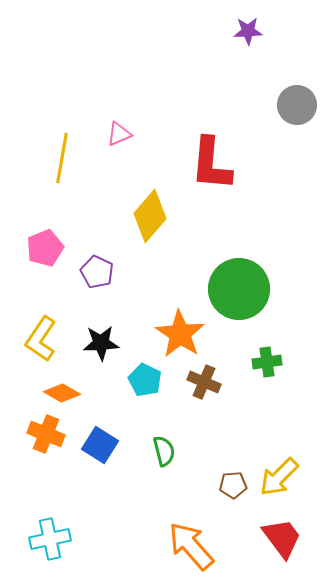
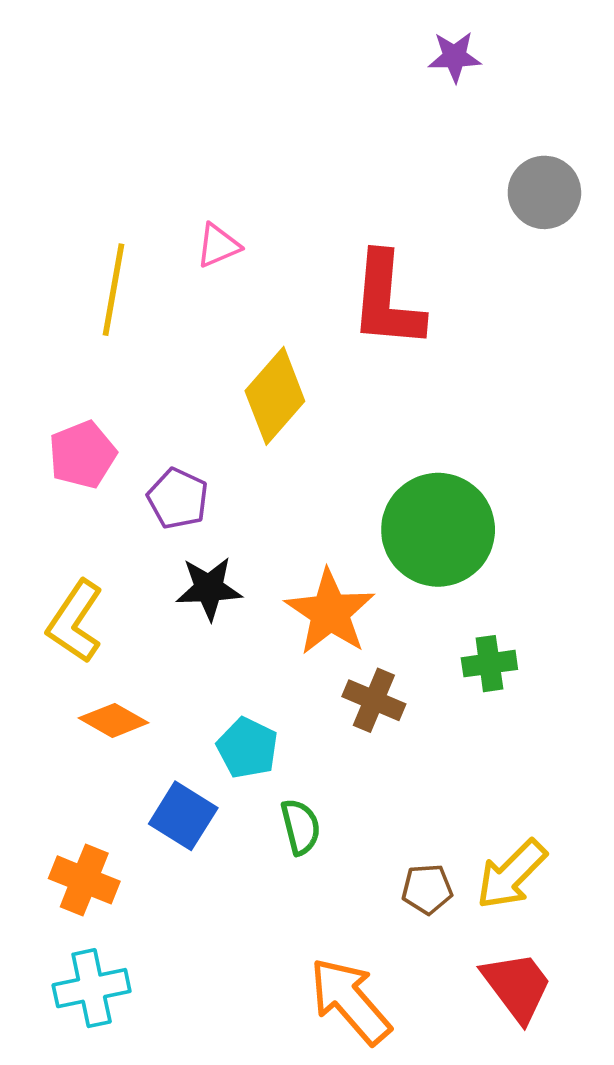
black star: (101, 343) -> (209, 588), moved
cyan pentagon: (145, 380) -> (247, 748), moved
orange cross: (46, 434) -> (84, 880), moved

